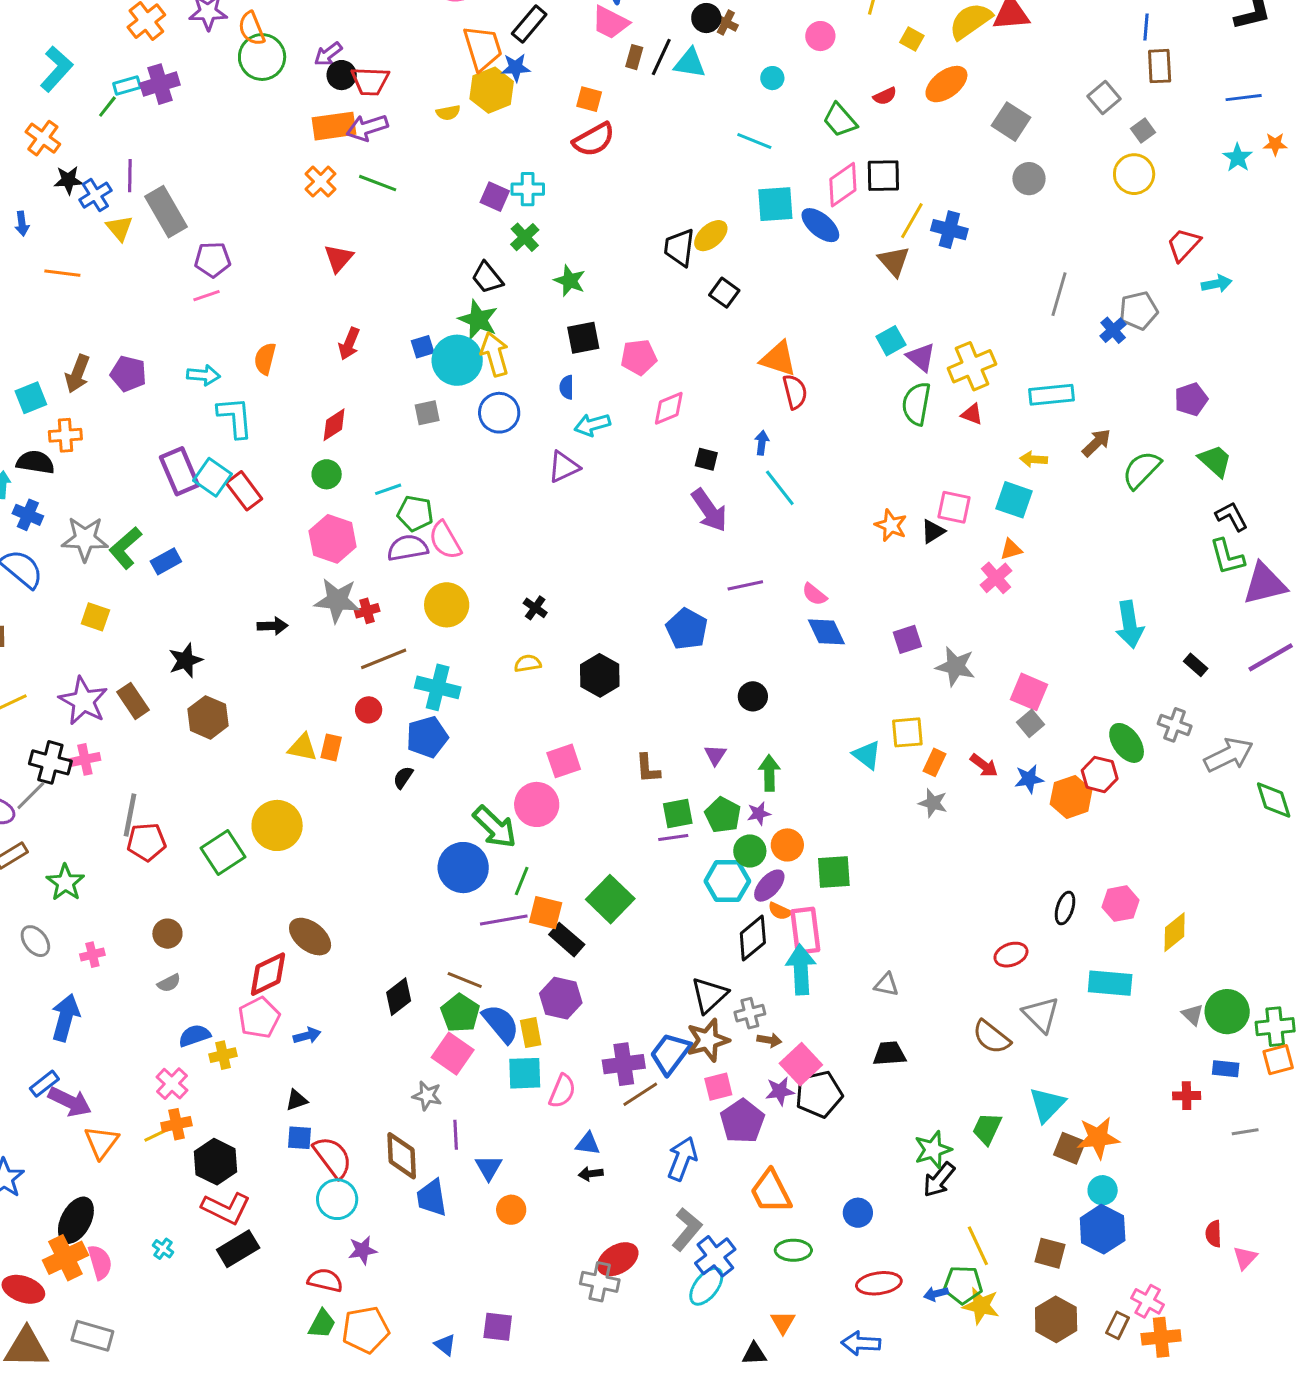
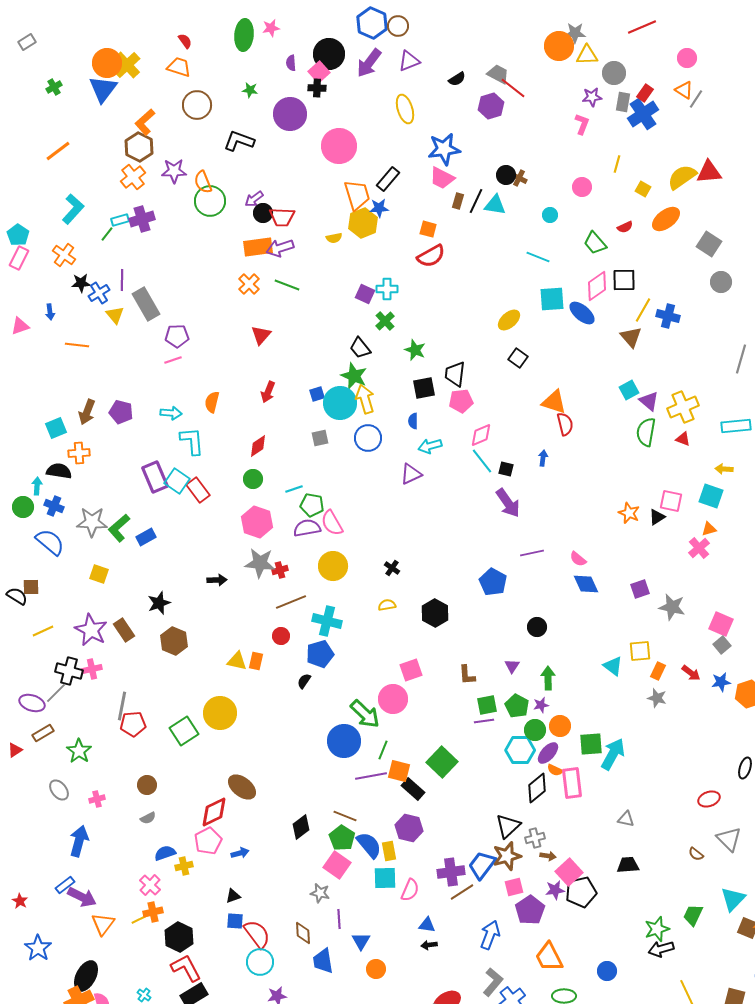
black trapezoid: (679, 248) -> (455, 374), moved
cyan line: (780, 488) -> (482, 461), moved
cyan arrow: (801, 970) -> (613, 754), moved, turned 32
brown semicircle: (991, 1037) -> (696, 854), size x0.6
brown diamond: (402, 1156) -> (303, 933), size x0.7
black arrow: (939, 1180) -> (661, 949), turned 35
red L-shape: (226, 1208) -> (186, 968), turned -144

